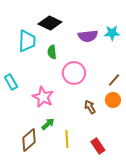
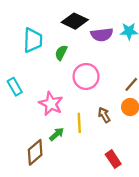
black diamond: (50, 23) -> (75, 21), moved
green semicircle: (52, 52) -> (61, 53), turned 32
yellow line: (67, 139) -> (79, 123), moved

